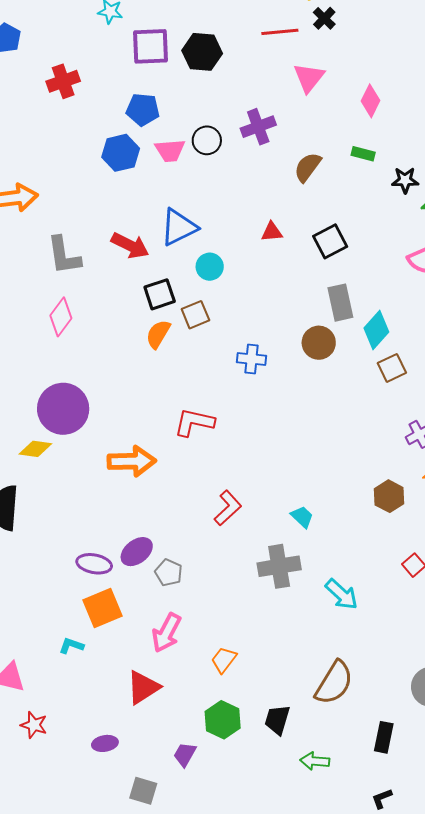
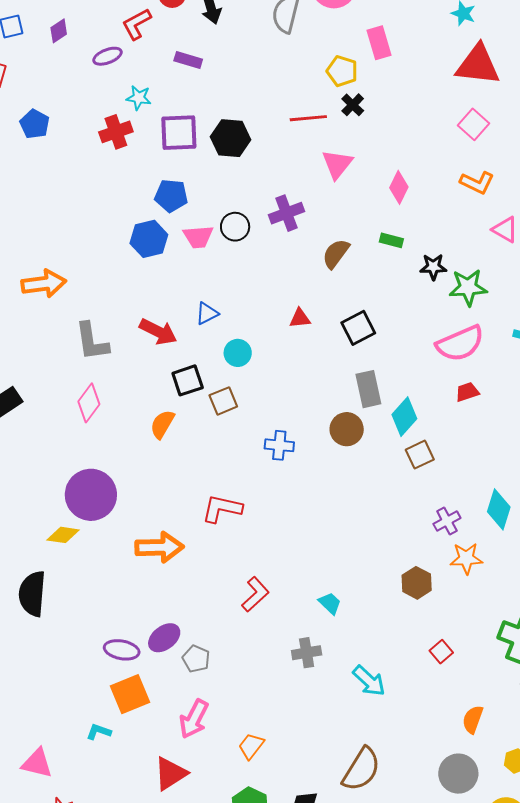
red cross: (63, 81) -> (116, 132), moved
blue triangle: (179, 227) -> (207, 313), size x0.6
orange semicircle: (158, 334) -> (162, 424), moved
gray cross: (279, 566) -> (307, 653), size x0.7

